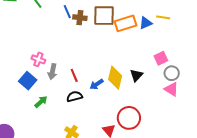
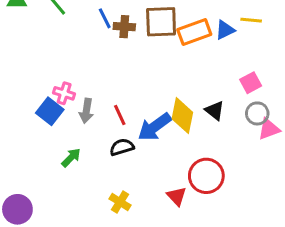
gray circle: (172, 73) -> (257, 113), moved
black triangle: (136, 75) -> (215, 111), turned -32
blue square: (28, 81) -> (50, 111), moved
blue arrow: (97, 84) -> (155, 127), size x1.6
pink triangle: (171, 89) -> (269, 129), turned -49

